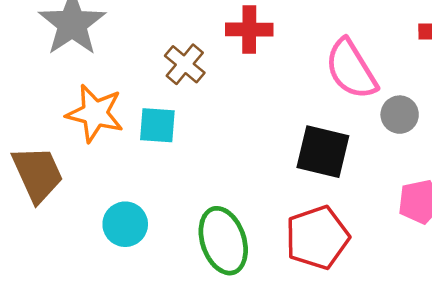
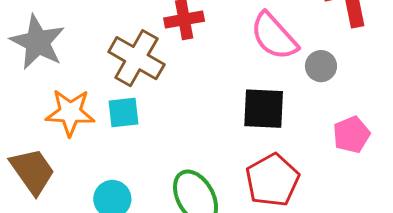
brown cross: (185, 64) -> (136, 58), size x1.6

